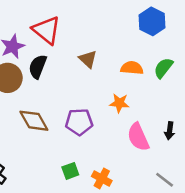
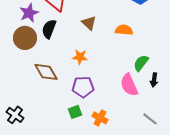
green semicircle: (163, 68) -> (141, 63), moved
orange star: (119, 103) -> (80, 57), moved
purple pentagon: (79, 122) -> (83, 87), moved

